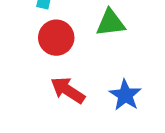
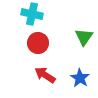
green triangle: (110, 23) -> (84, 37), moved, turned -48

